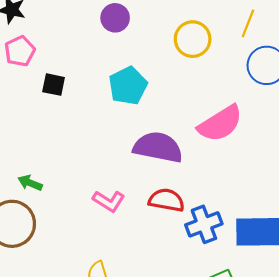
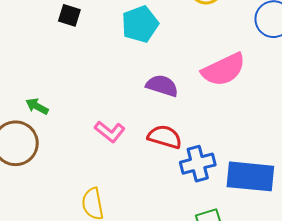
purple semicircle: (158, 147) -> (162, 86), size x0.7

